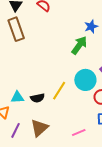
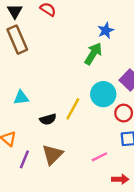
cyan triangle: (17, 97) -> (21, 98), moved

